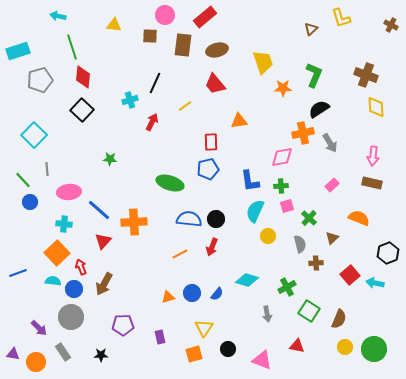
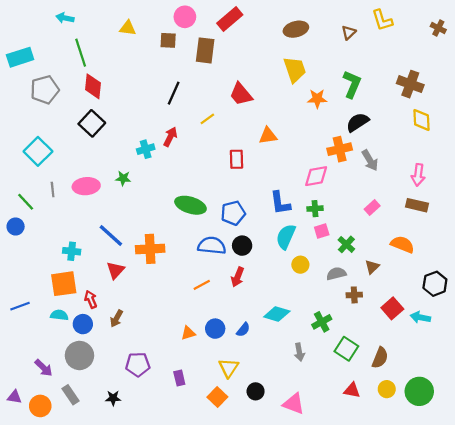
brown ellipse: (217, 50) -> (296, 29), moved
cyan cross: (130, 100) -> (146, 149), moved
blue pentagon: (208, 169) -> (233, 213), moved
pink ellipse: (69, 192) -> (86, 186), moved
blue circle: (30, 202) -> (16, 227), moved
gray semicircle: (300, 244) -> (336, 274), turned -90
orange square: (57, 253) -> (64, 284), turned 35
brown arrow: (104, 284) -> (116, 318), size x0.7
red triangle: (297, 346) -> (352, 390), moved
orange square: (194, 354) -> (217, 397), turned -30

